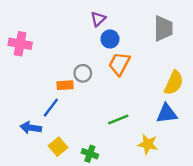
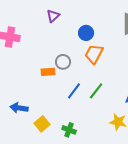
purple triangle: (98, 19) -> (53, 16), moved
blue line: (51, 108) -> (74, 91), moved
green line: (118, 119) -> (96, 91), moved, turned -30

